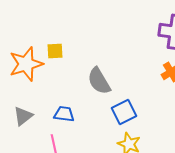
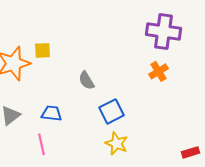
gray semicircle: (99, 81) -> (86, 80), size x0.7

